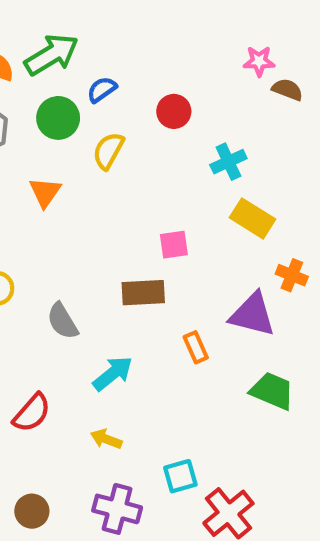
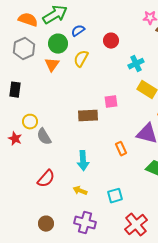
orange triangle: (45, 192) -> (52, 65), moved
brown rectangle: (143, 293) -> (88, 116), moved
gray semicircle: (62, 321) -> (44, 137), moved
cyan arrow: (113, 374) -> (83, 161), turned 126
cyan square: (180, 476) -> (115, 196), moved

